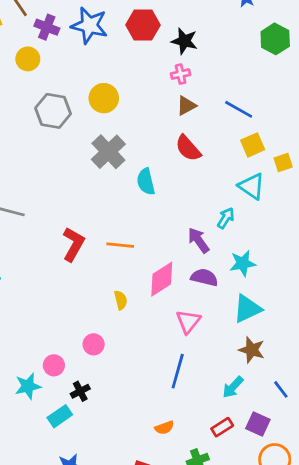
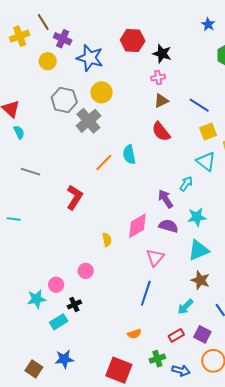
blue star: (89, 25) -> (90, 58), moved
gray cross: (108, 152) -> (88, 121), moved
orange line: (120, 245) -> (104, 162), moved, turned -54

